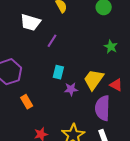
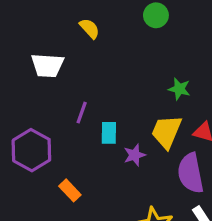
purple line: (52, 41) -> (82, 113), moved
green star: (111, 47) -> (179, 89), moved

